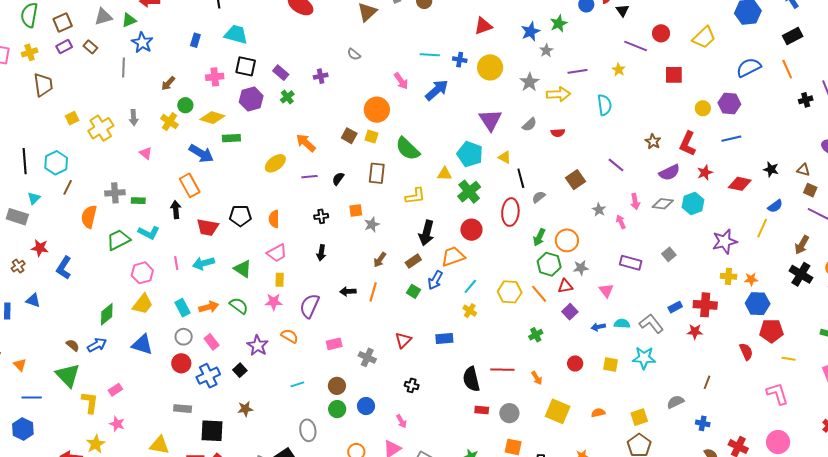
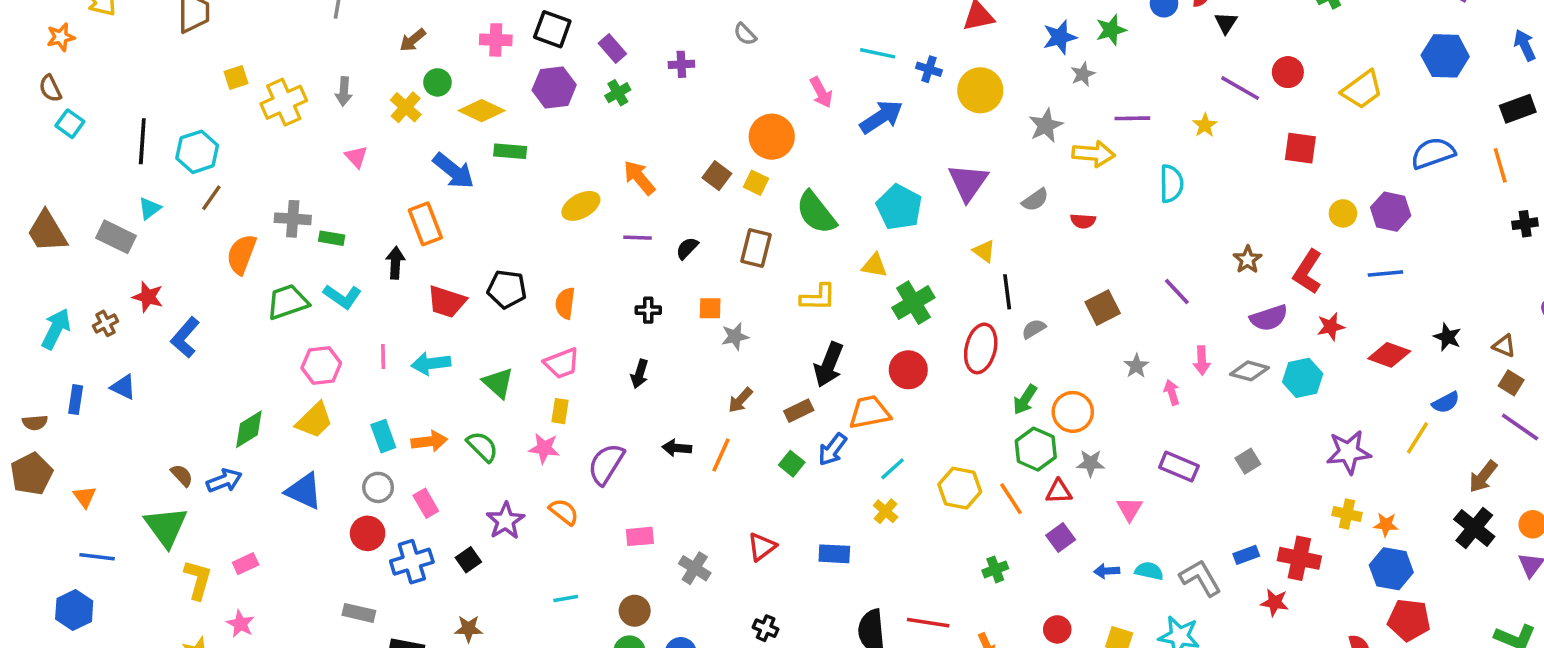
cyan pentagon: (470, 154) -> (899, 207), moved

